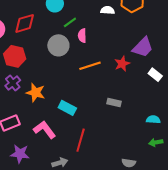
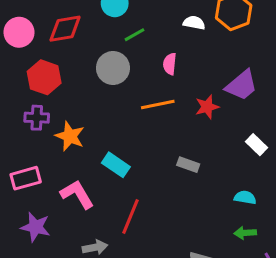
pink semicircle: (82, 36) -> (170, 64), moved
white rectangle: (155, 75) -> (257, 145), moved
purple cross: (13, 83) -> (37, 118), turned 35

